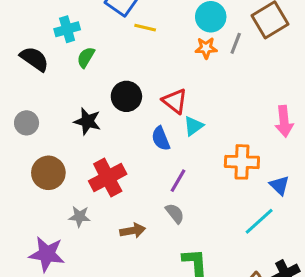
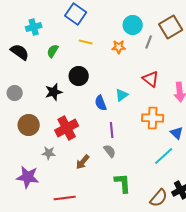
yellow line: (145, 28) -> (86, 42), moved
cyan cross: (67, 29) -> (34, 27), moved
orange star: (206, 48) -> (119, 47), moved
red triangle: (175, 101) -> (151, 79), moved
black star: (87, 121) -> (54, 92), turned -30
purple line: (178, 181) -> (112, 130), turned -35
brown arrow: (133, 231) -> (83, 162), turned 140

